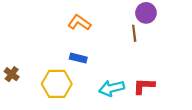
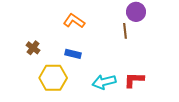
brown cross: (12, 74) -> (33, 48), moved

